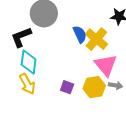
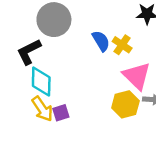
yellow cross: (96, 39) -> (122, 45), size x0.7
purple square: (67, 87) -> (61, 113), moved, turned -32

